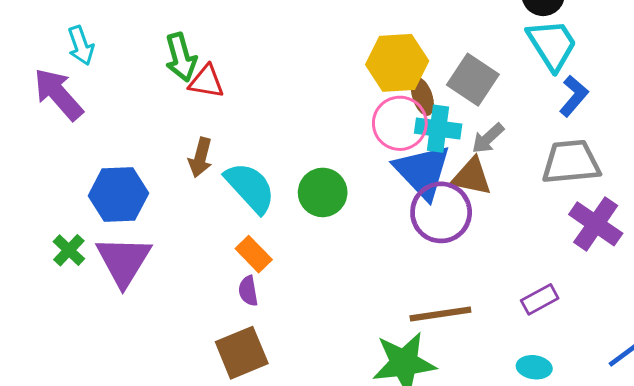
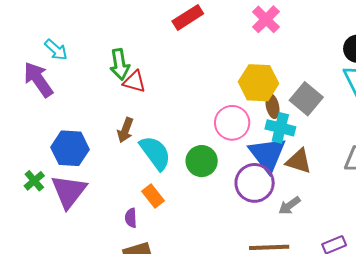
cyan arrow: (81, 46) -> (56, 50), turned -35
pink circle: (400, 123) -> (232, 123), moved
gray arrow: (488, 138) -> (289, 206), moved
purple circle: (441, 212) -> (255, 183), moved
purple semicircle: (248, 291) -> (131, 218), moved

